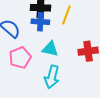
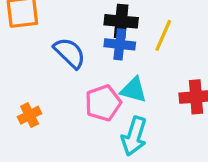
pink pentagon: (20, 58) -> (103, 103), moved

